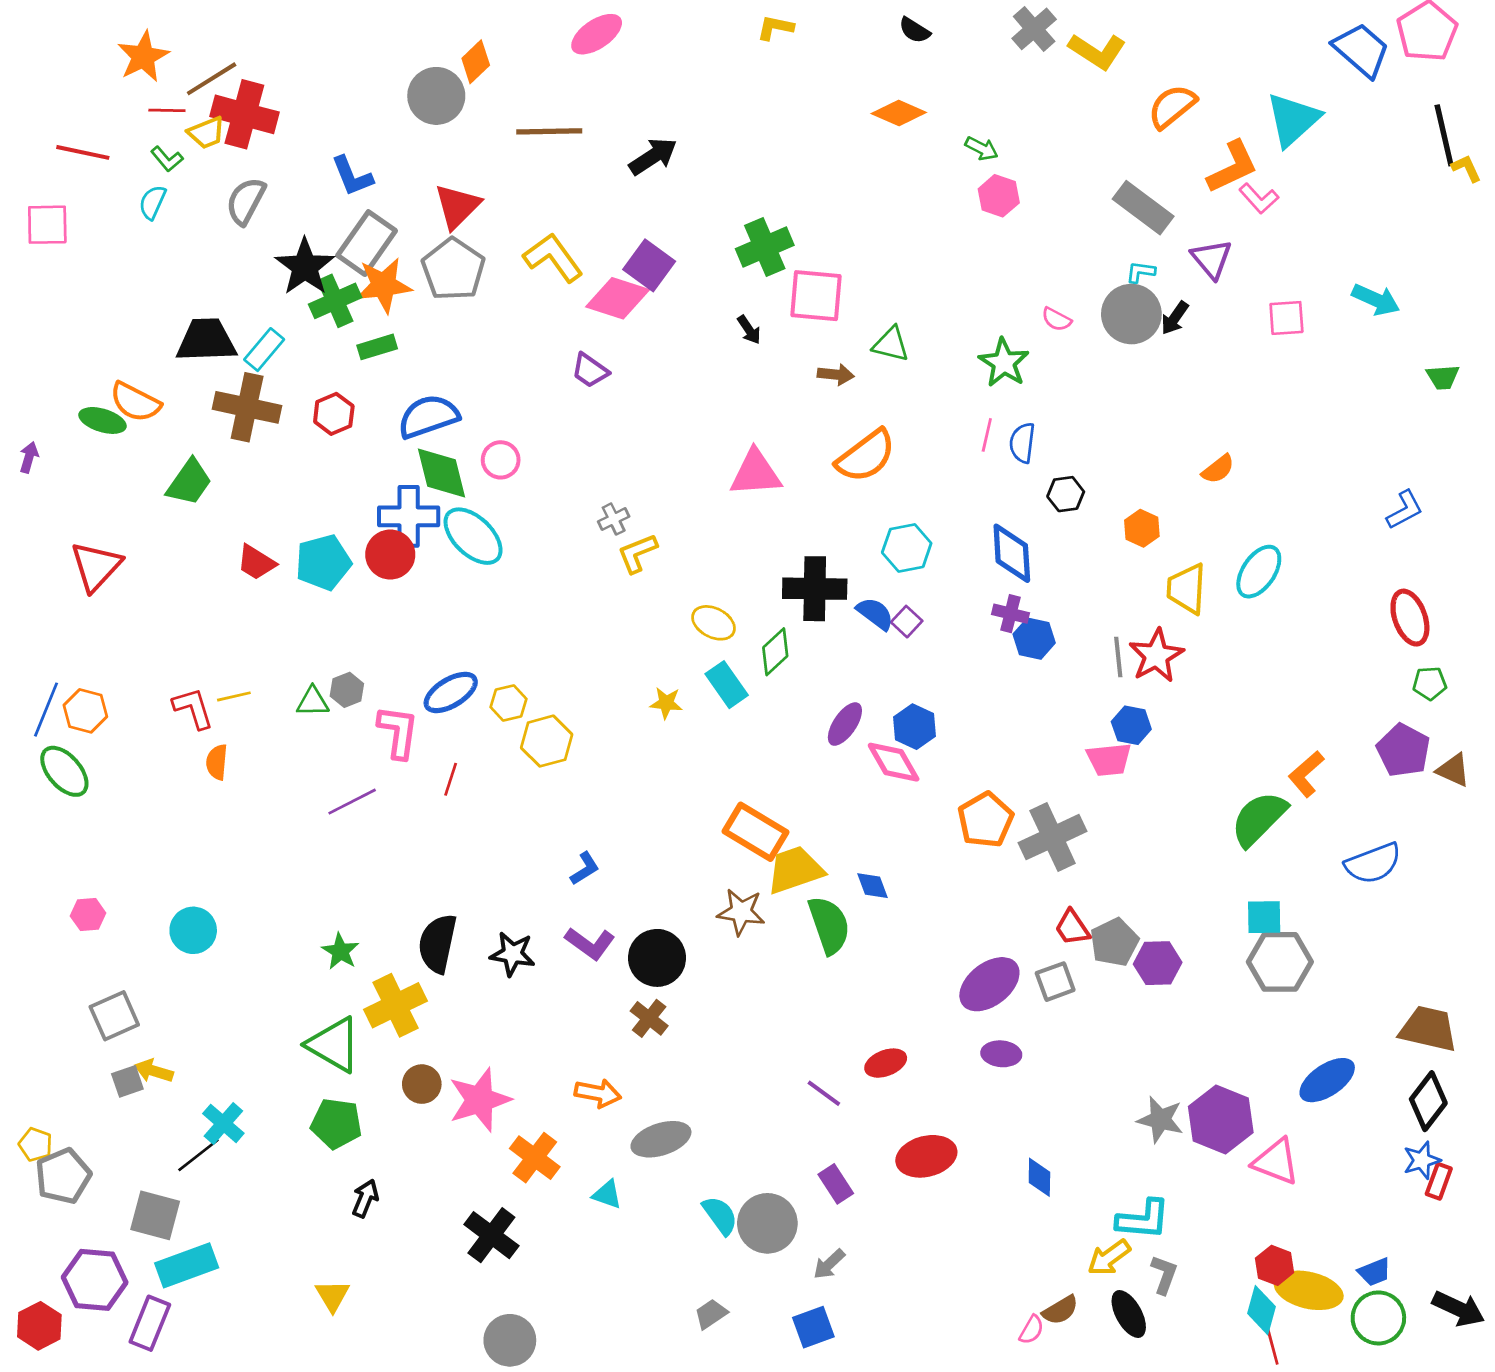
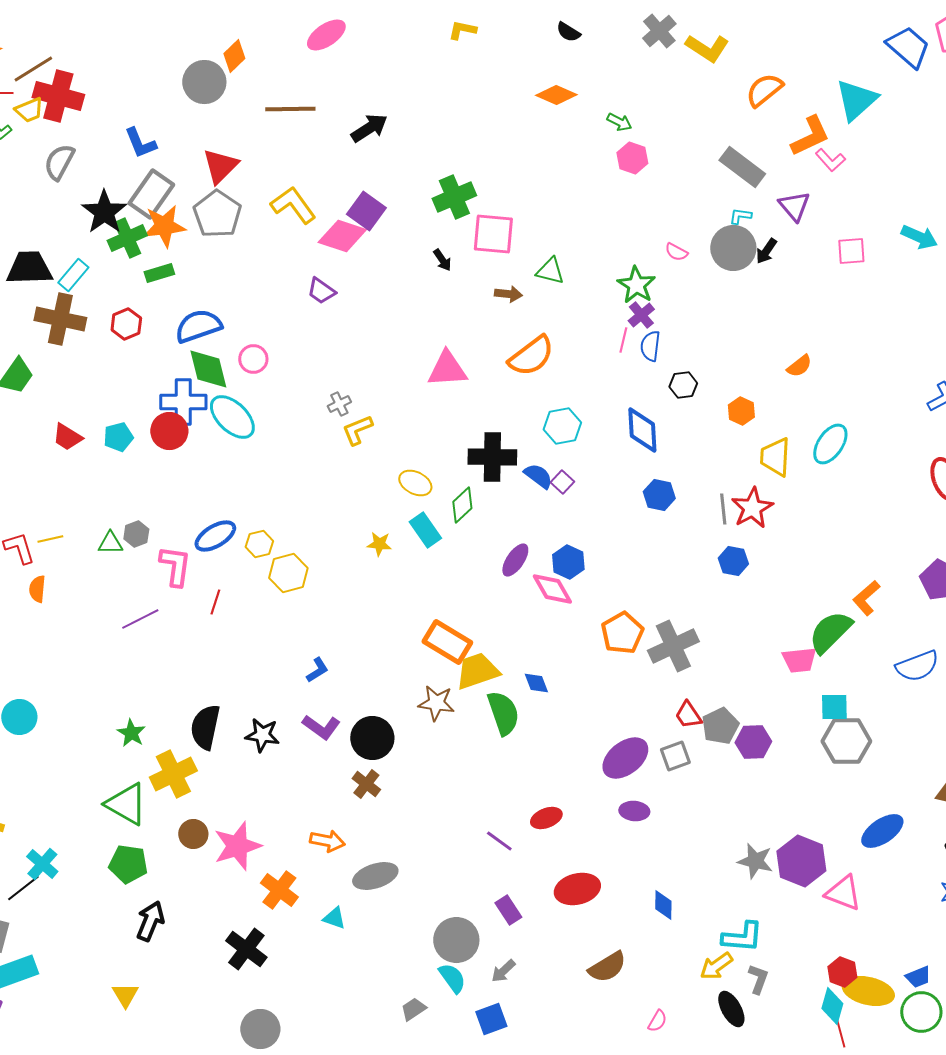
cyan pentagon: (323, 562) -> (118, 437), size x0.7
purple cross: (1010, 614) -> (641, 315), moved, turned 36
pink trapezoid: (1109, 759) -> (799, 660), moved
black arrow: (365, 1198) -> (150, 921), size x1.4
cyan semicircle: (720, 1215) -> (452, 978), moved
brown semicircle: (1060, 1310) -> (607, 967), moved, size x1.4

